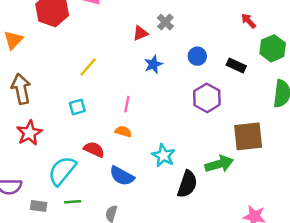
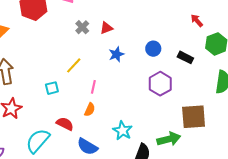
gray cross: (165, 22) -> (82, 27), moved
yellow line: (88, 67) -> (74, 65), moved
orange semicircle: (123, 132) -> (90, 110), turned 96

